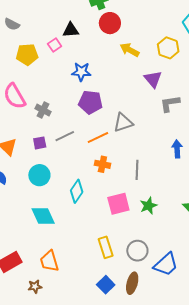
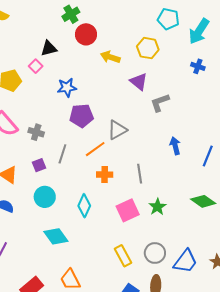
gray line: (65, 136) -> (62, 154), turned -36

